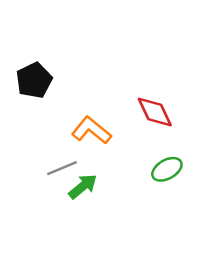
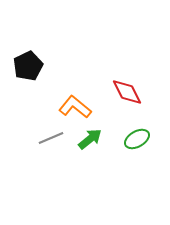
green arrow: (83, 186) -> (90, 139), moved

